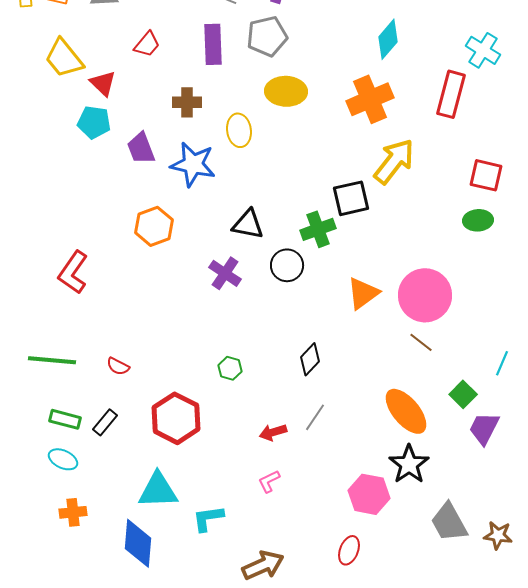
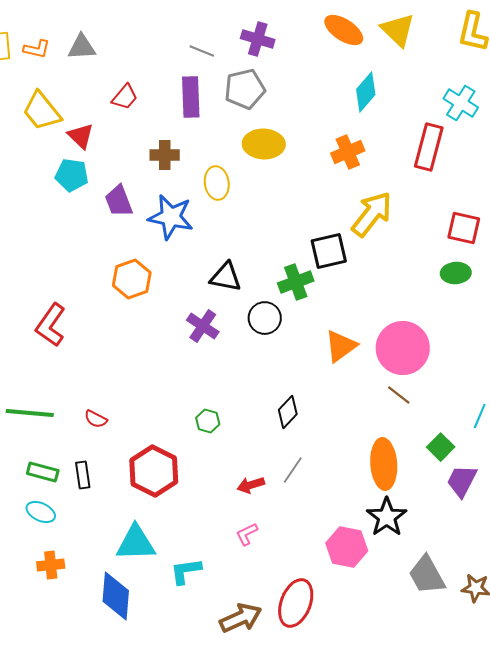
orange cross: (370, 99) -> (348, 152), size x0.7
orange ellipse: (406, 411) -> (384, 464), turned 36
black rectangle: (105, 422) -> (83, 475), turned -48
red ellipse: (349, 550) -> (296, 603), moved, size x1.6

